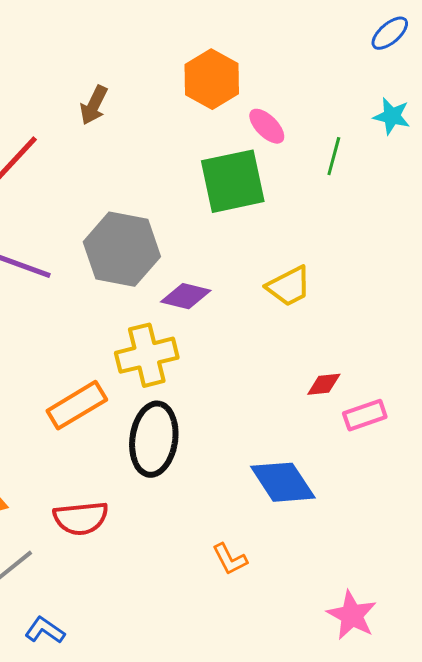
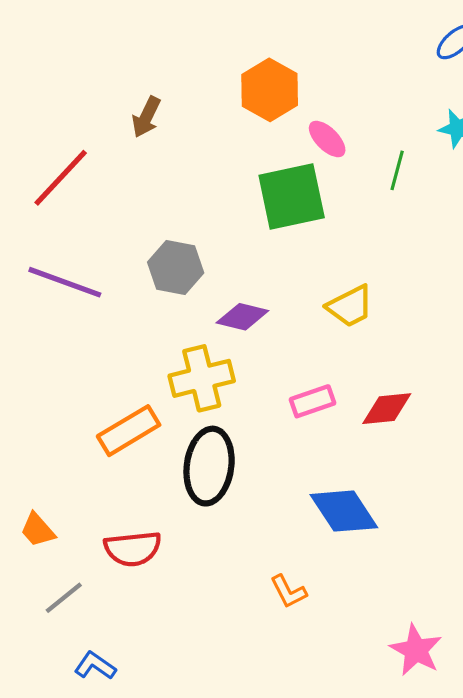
gray hexagon: (122, 249) -> (176, 268), size x0.7
red diamond: (324, 384) -> (387, 409), size x1.4
pink rectangle: (365, 415) -> (312, 401), moved

